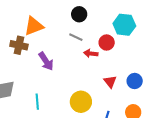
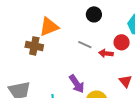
gray line: (76, 37) -> (85, 45), moved
purple arrow: (46, 61) -> (77, 84), moved

